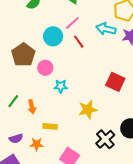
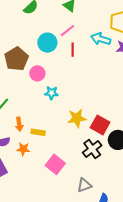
red line: (79, 42) -> (73, 50), turned 32
red square: (115, 82) -> (100, 125), moved
orange arrow: (32, 107) -> (19, 124), moved

